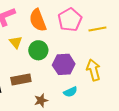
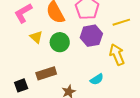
yellow line: (97, 29) -> (121, 22), moved
purple hexagon: (64, 64) -> (91, 36), moved

